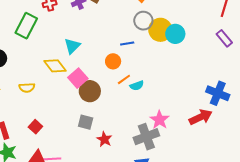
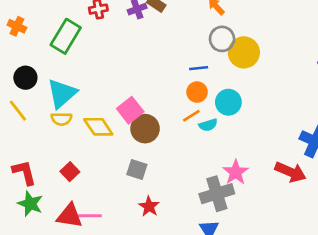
cyan circle: (175, 34) -> (228, 102), moved
cyan triangle: (72, 46) -> (62, 94), moved, size x1.4
orange circle: (113, 61) -> (197, 92), moved
yellow diamond: (55, 66) -> (98, 127), moved
red arrow: (201, 117) -> (291, 172), turned 45
red star: (104, 139) -> (149, 206), moved

